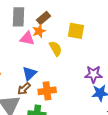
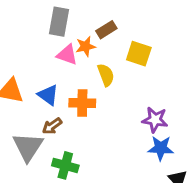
brown rectangle: (44, 18) -> (106, 30), moved
blue triangle: (29, 73) -> (48, 95), moved, turned -49
orange cross: (47, 91) -> (82, 103), moved

